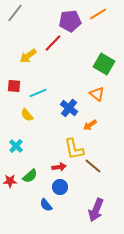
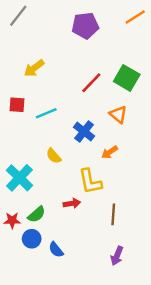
orange line: (98, 14) -> (135, 17), moved
red line: (53, 43) -> (91, 83), moved
yellow semicircle: (27, 115) -> (54, 156), moved
cyan cross: (16, 146) -> (19, 178), size x1.6
brown line: (93, 166) -> (113, 214), moved, turned 54
blue circle: (60, 187) -> (32, 239), moved
purple arrow: (96, 210) -> (117, 256), size x0.7

